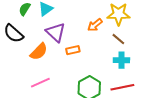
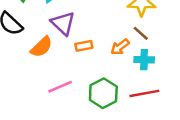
orange arrow: (95, 25) -> (120, 47), moved
pink line: (40, 83) -> (60, 87), moved

